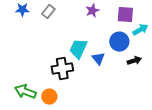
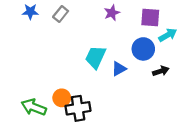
blue triangle: (98, 59) -> (119, 69), turned 40
black cross: (62, 69) -> (78, 108), moved
orange circle: (49, 97) -> (62, 98), moved

